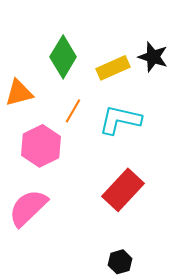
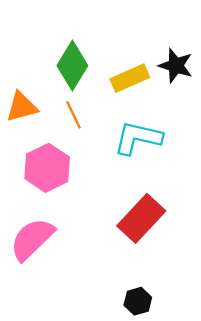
orange line: (73, 111) -> (73, 115), moved, turned -55

